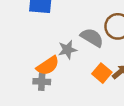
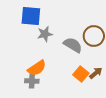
gray star: (67, 50) -> (45, 34), moved

